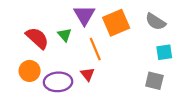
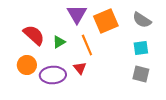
green triangle: (65, 35) -> (59, 42), moved, turned 40
cyan square: (164, 52) -> (141, 48), moved

